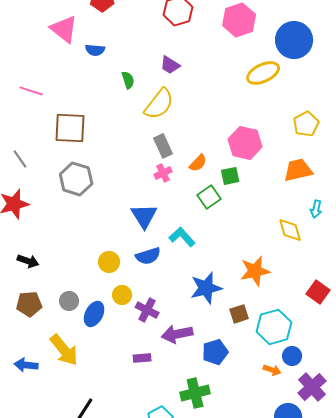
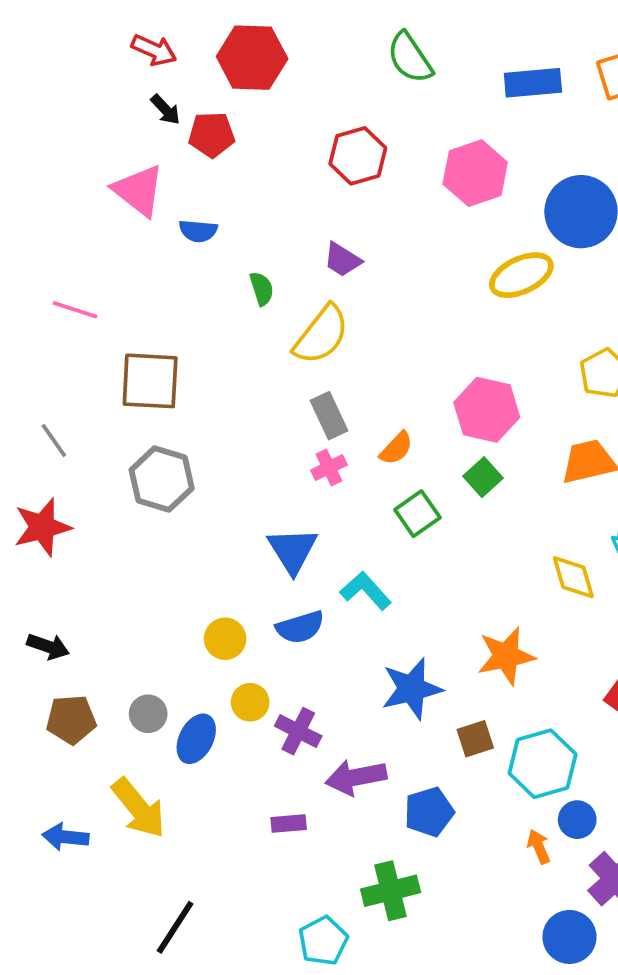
green square: (230, 176) -> (483, 477), moved, turned -30
black arrow: (28, 261) -> (48, 646), moved
orange arrow: (272, 370) -> (539, 847), turned -132

